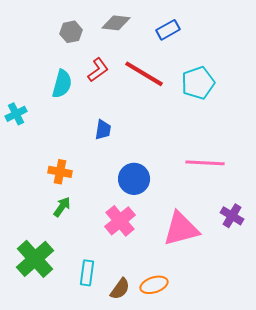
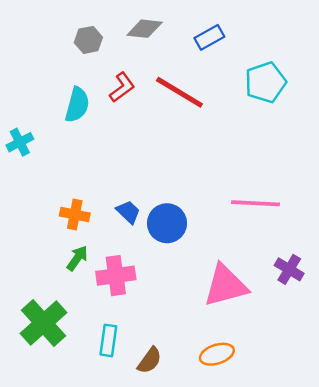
cyan pentagon: (198, 83) -> (266, 82), moved
blue trapezoid: (103, 130) -> (128, 212), moved, turned -55
pink cross: (120, 221) -> (116, 276), moved, turned 32
orange ellipse: (154, 285) -> (217, 354), moved

